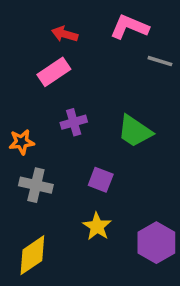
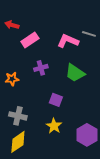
pink L-shape: (129, 27) -> (68, 41), moved
red arrow: (65, 34) -> (12, 25), moved
gray cross: (36, 185) -> (18, 116), moved

